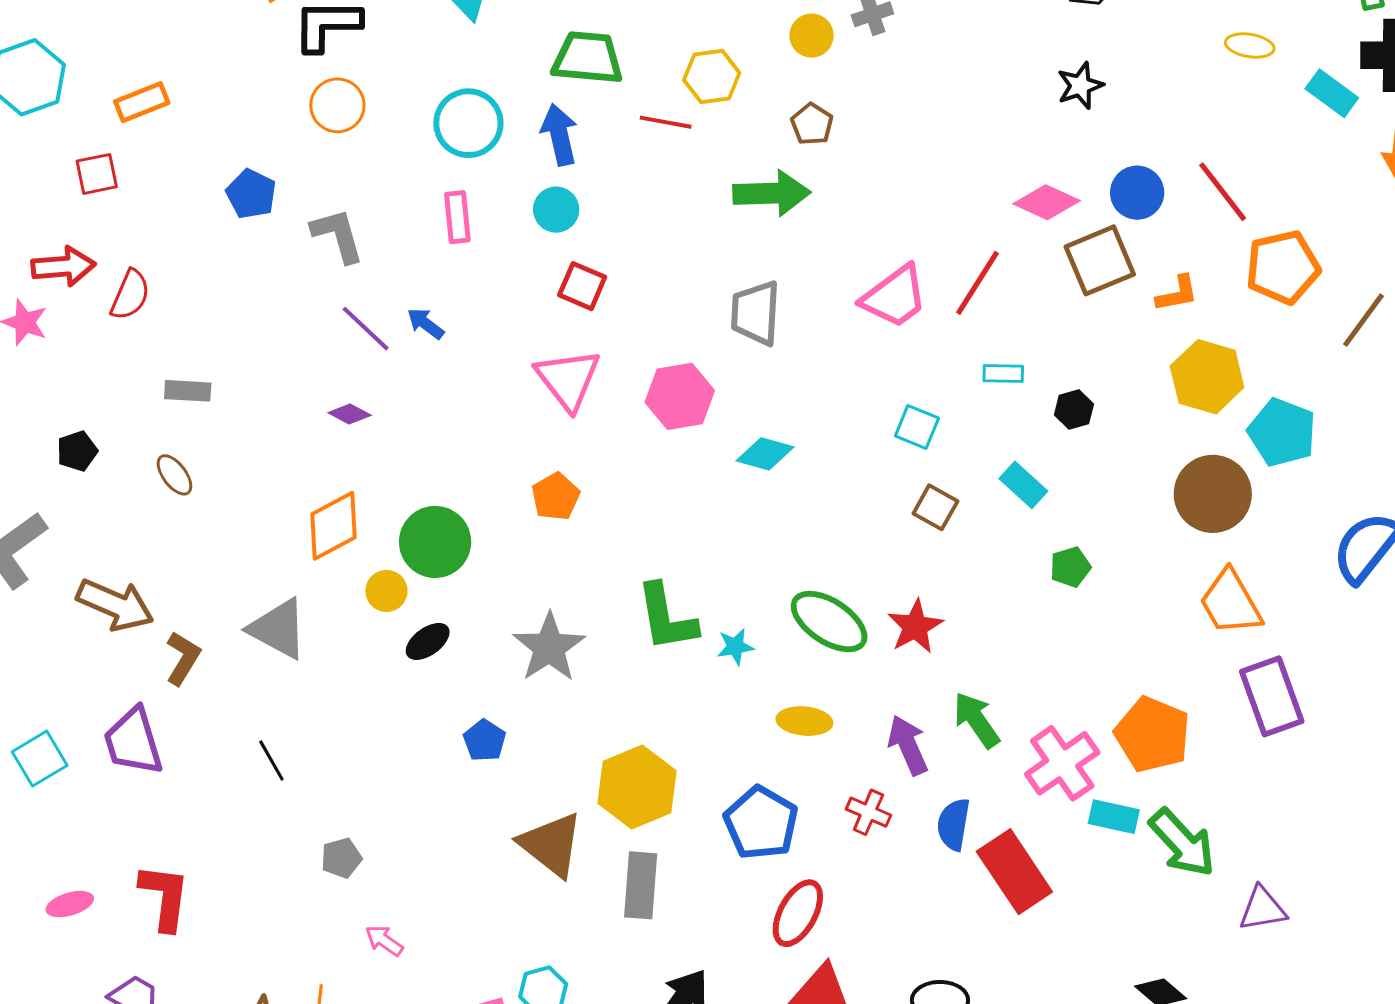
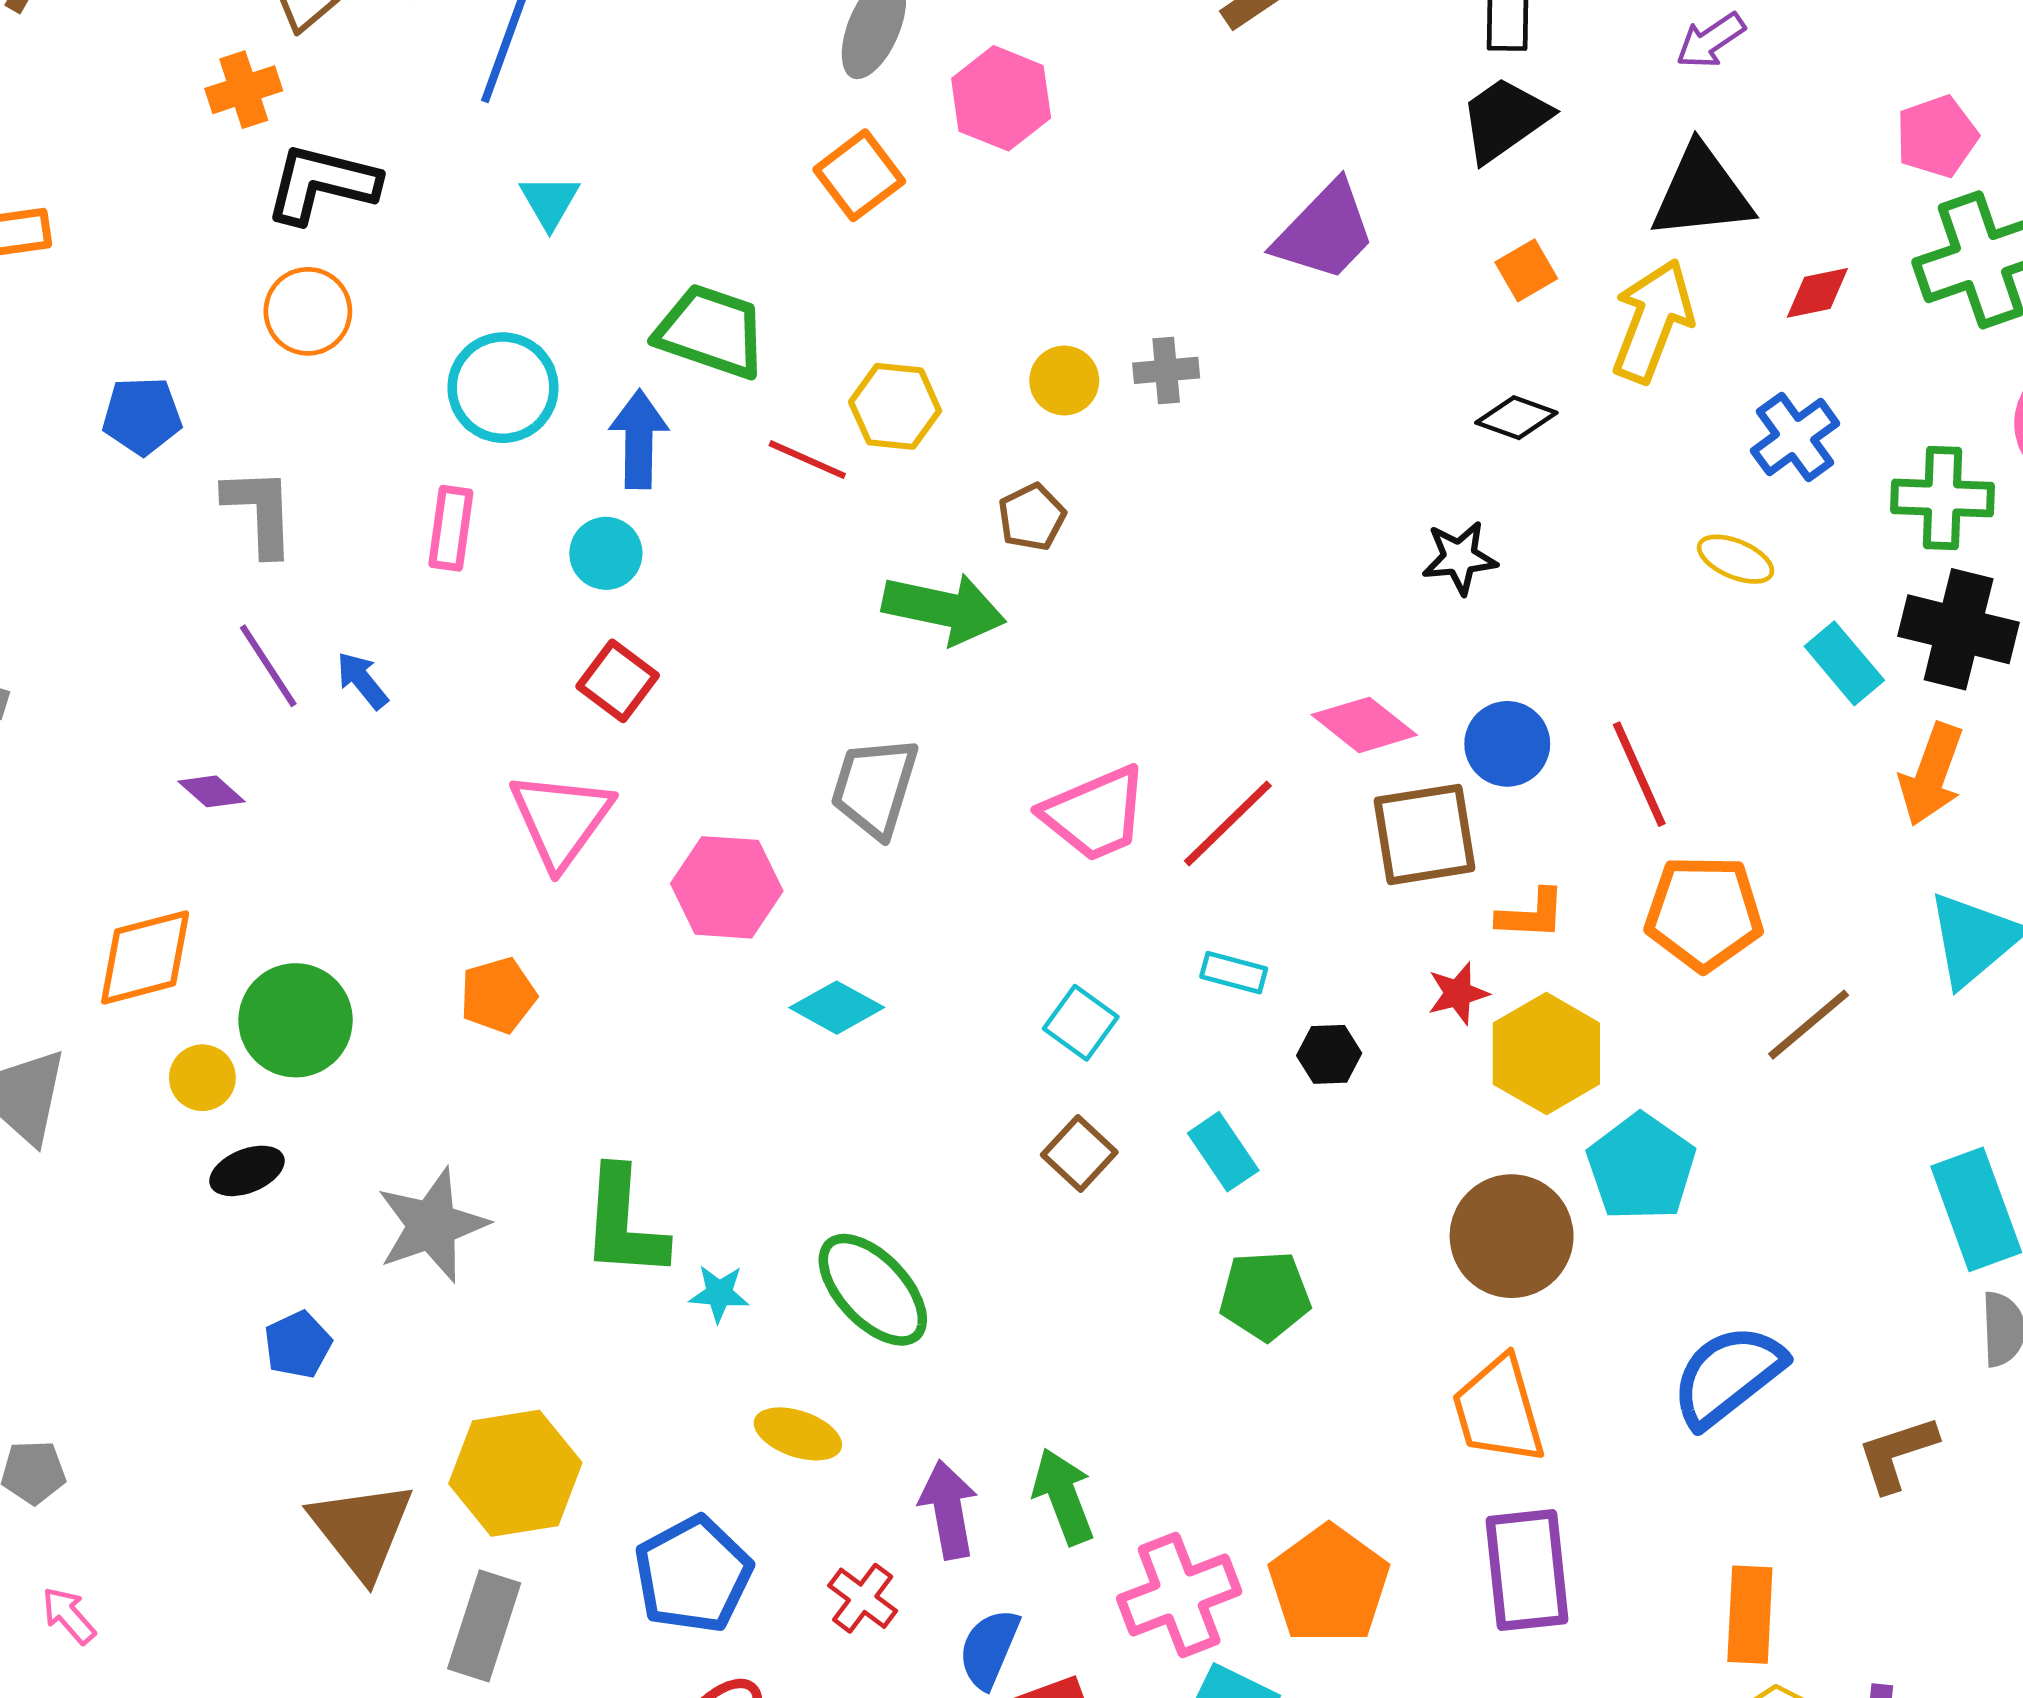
blue pentagon: (251, 194) -> (142, 416), turned 30
green pentagon: (1070, 567) -> (1265, 1296), size x1.4
red star: (915, 627) -> (1458, 993), moved, size x0.7

